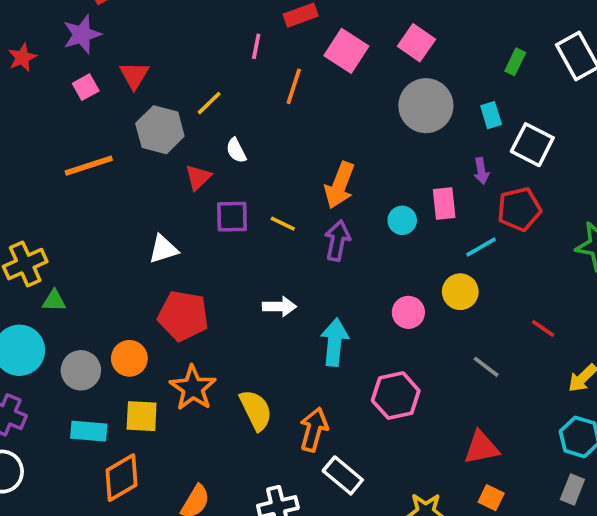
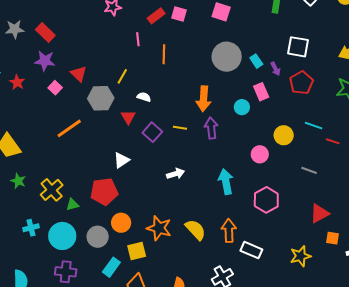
purple star: (82, 34) -> (45, 61), turned -30
pink square: (346, 51) -> (179, 14), moved, size x0.7
gray circle: (426, 106) -> (227, 57), moved
cyan rectangle: (491, 115) -> (256, 61), moved
white semicircle: (236, 150) -> (144, 97), turned 152
purple square: (232, 217) -> (152, 132), turned -30
cyan line: (481, 247) -> (314, 126), moved, turned 66
white arrow: (279, 307) -> (175, 174), moved
red pentagon: (183, 316) -> (104, 192), moved
cyan rectangle: (89, 431) -> (111, 267), turned -42

